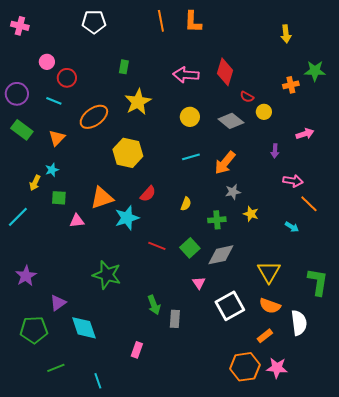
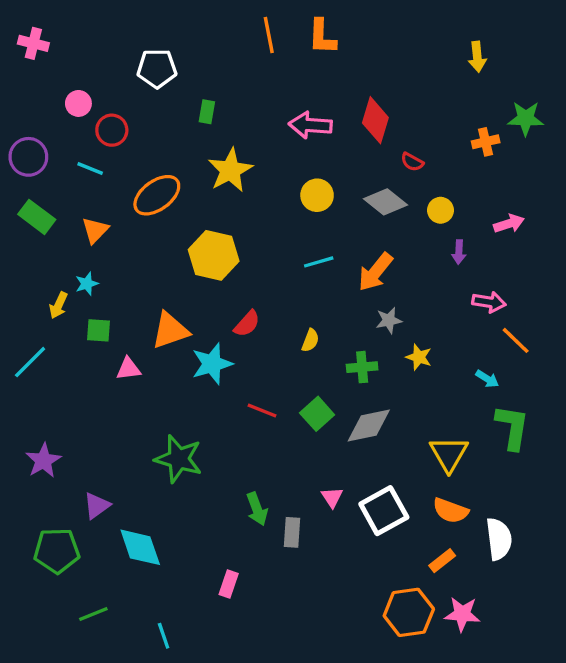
white pentagon: (94, 22) -> (157, 68), moved
yellow circle: (264, 112) -> (441, 210), moved
green L-shape: (318, 282) -> (512, 427), moved
pink triangle: (199, 283) -> (332, 497), moved

